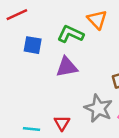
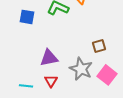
purple triangle: (67, 67) -> (49, 58), moved

